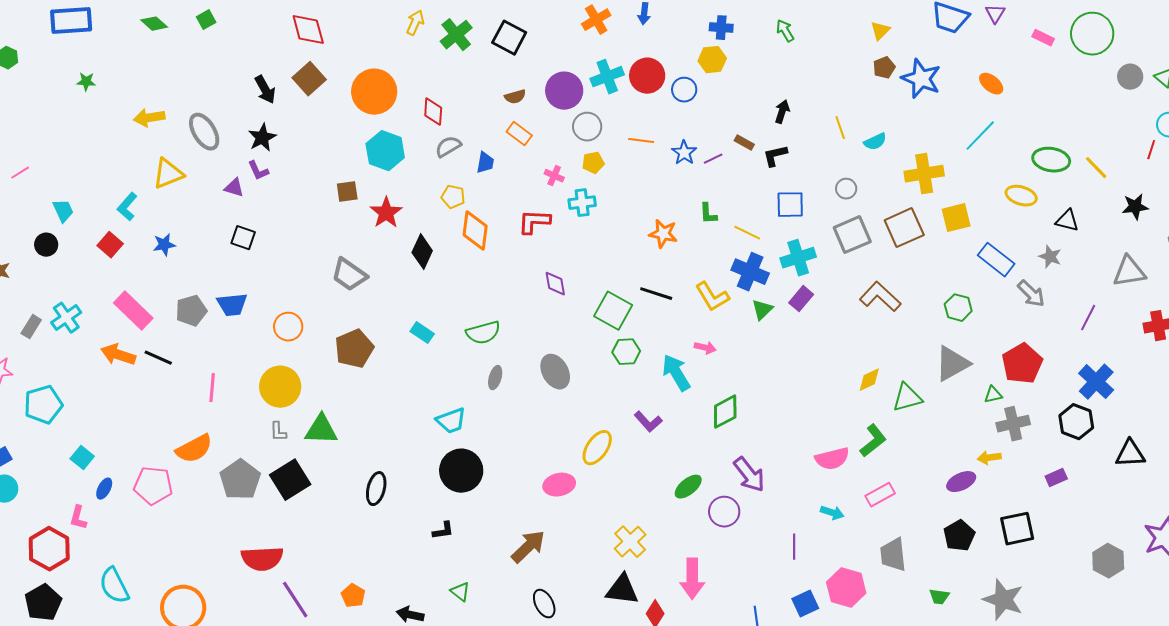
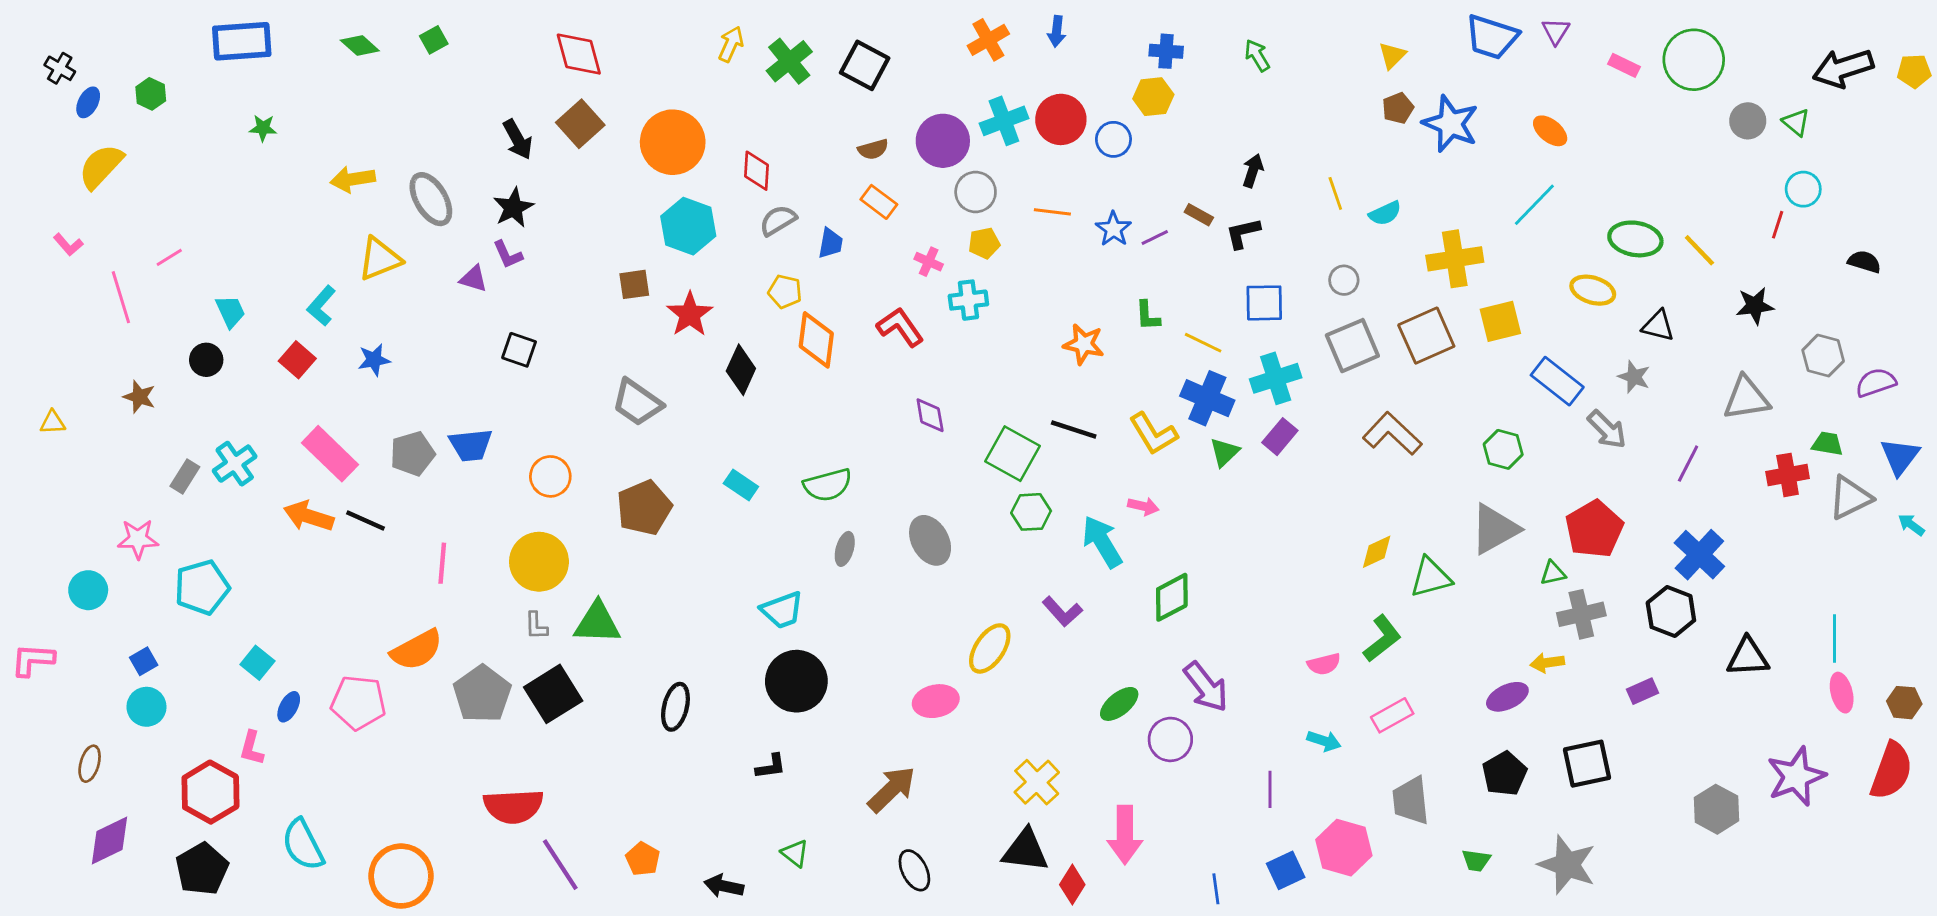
red L-shape: (534, 222) -> (900, 327), turned 52
black square: (243, 238) -> (519, 350), moved
pink semicircle: (832, 459) -> (1324, 664), size x0.7

